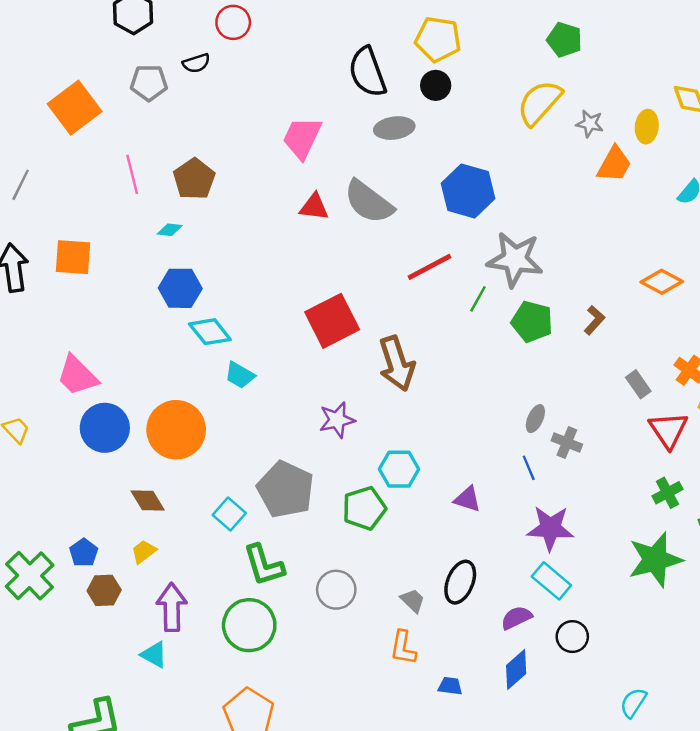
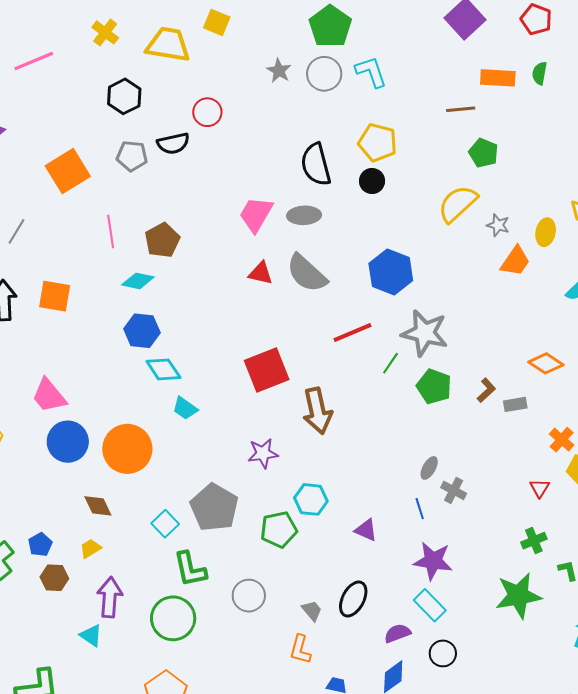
black semicircle: (196, 63) -> (173, 143), size x1.4
gray ellipse: (394, 128) -> (304, 215), moved
cyan diamond: (170, 230) -> (138, 281), size x1.5
gray rectangle: (638, 384) -> (515, 404), moved, turned -70
red triangle: (668, 430) -> (540, 488), size x0.6

